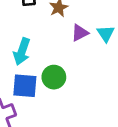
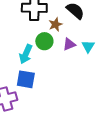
green circle: (54, 77) -> (44, 41), moved

